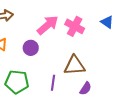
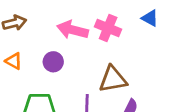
pink arrow: (48, 25) -> (72, 30), turned -120

